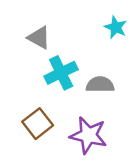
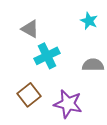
gray semicircle: (100, 85) -> (93, 65), moved

